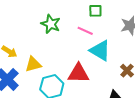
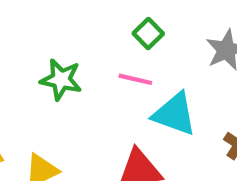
green square: (95, 11) -> (148, 34), turned -32

